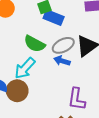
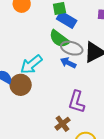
green semicircle: (35, 44) -> (59, 39), moved
gray ellipse: (63, 45) -> (72, 48), turned 35

